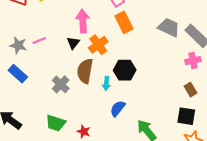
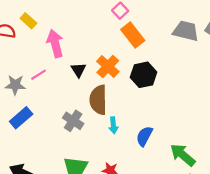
pink arrow: (83, 21) -> (55, 44), moved
black hexagon: (125, 70) -> (143, 75), moved
blue rectangle: (18, 74) -> (21, 118), turned -72
cyan arrow: (106, 83) -> (113, 125), moved

